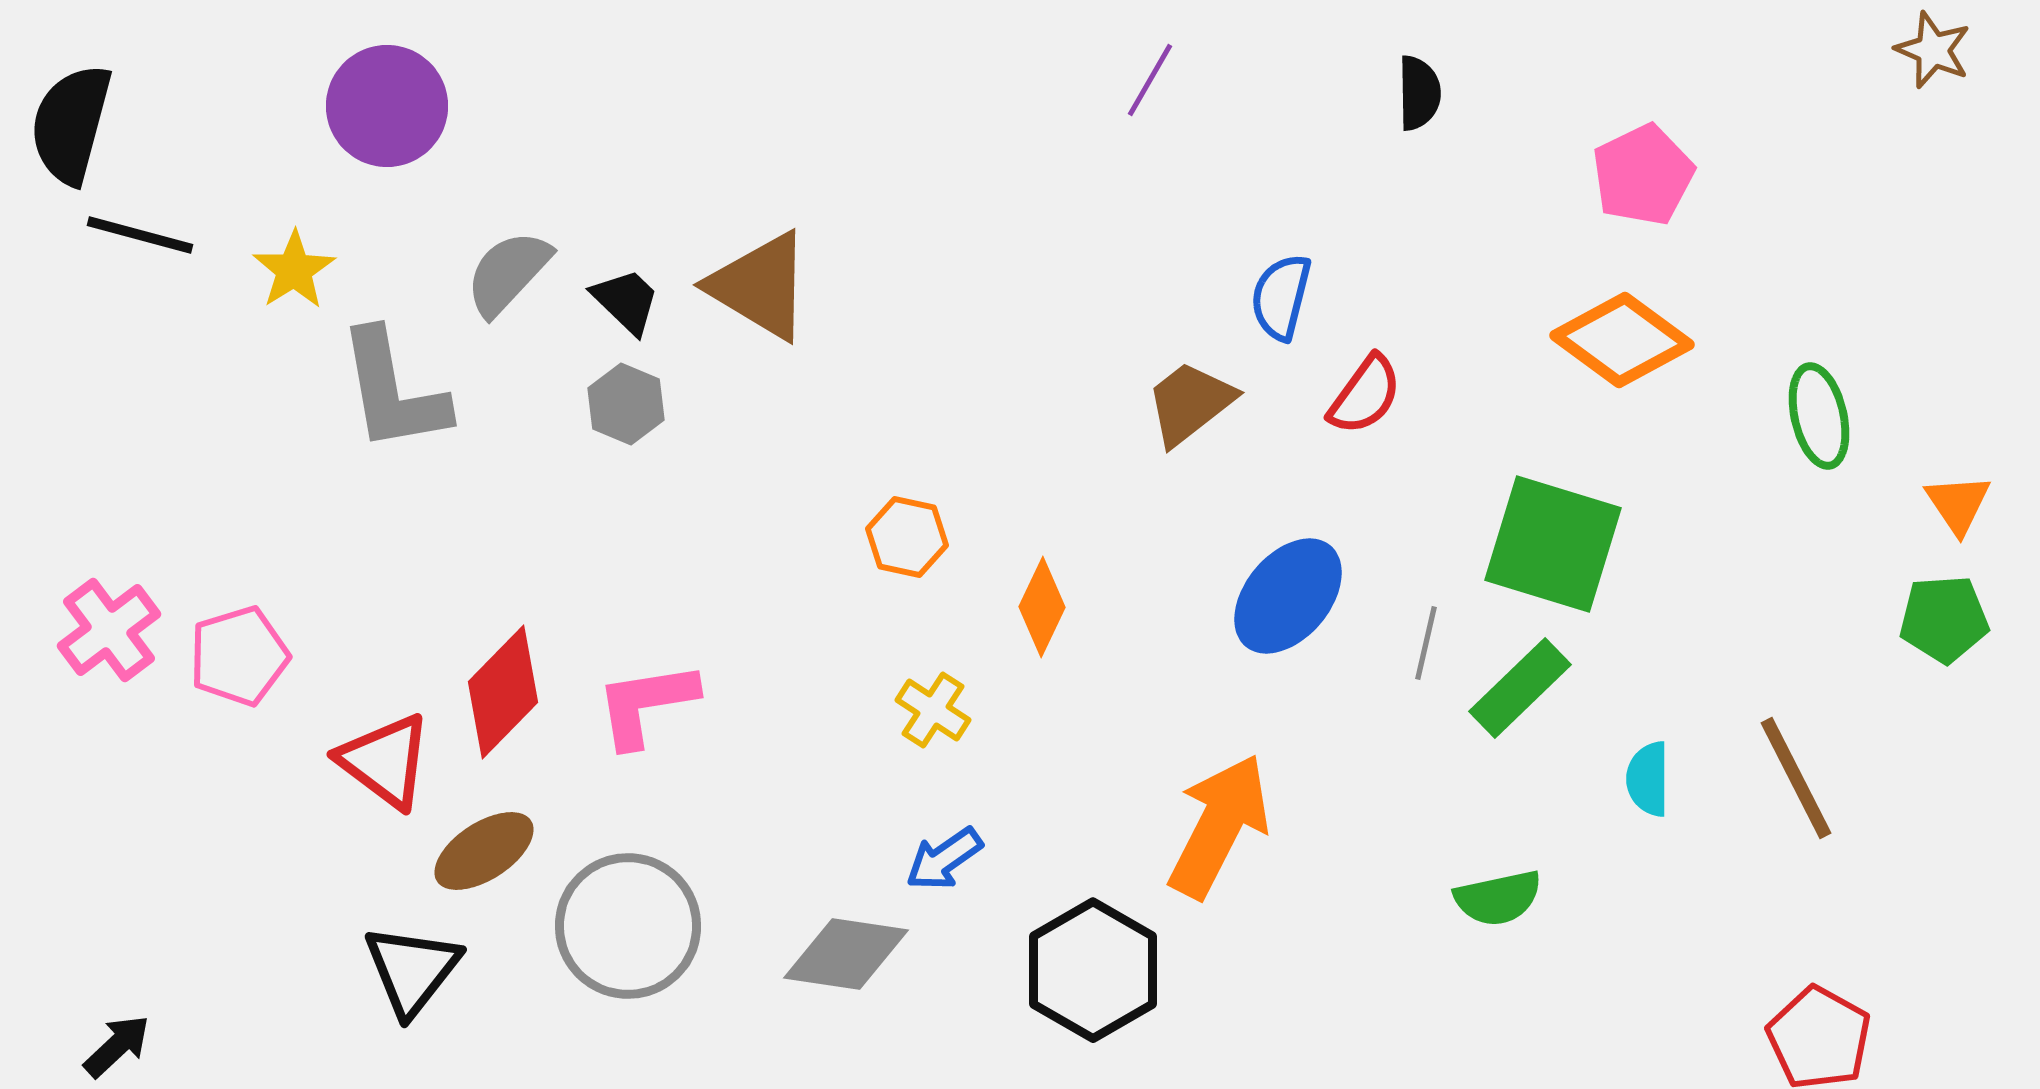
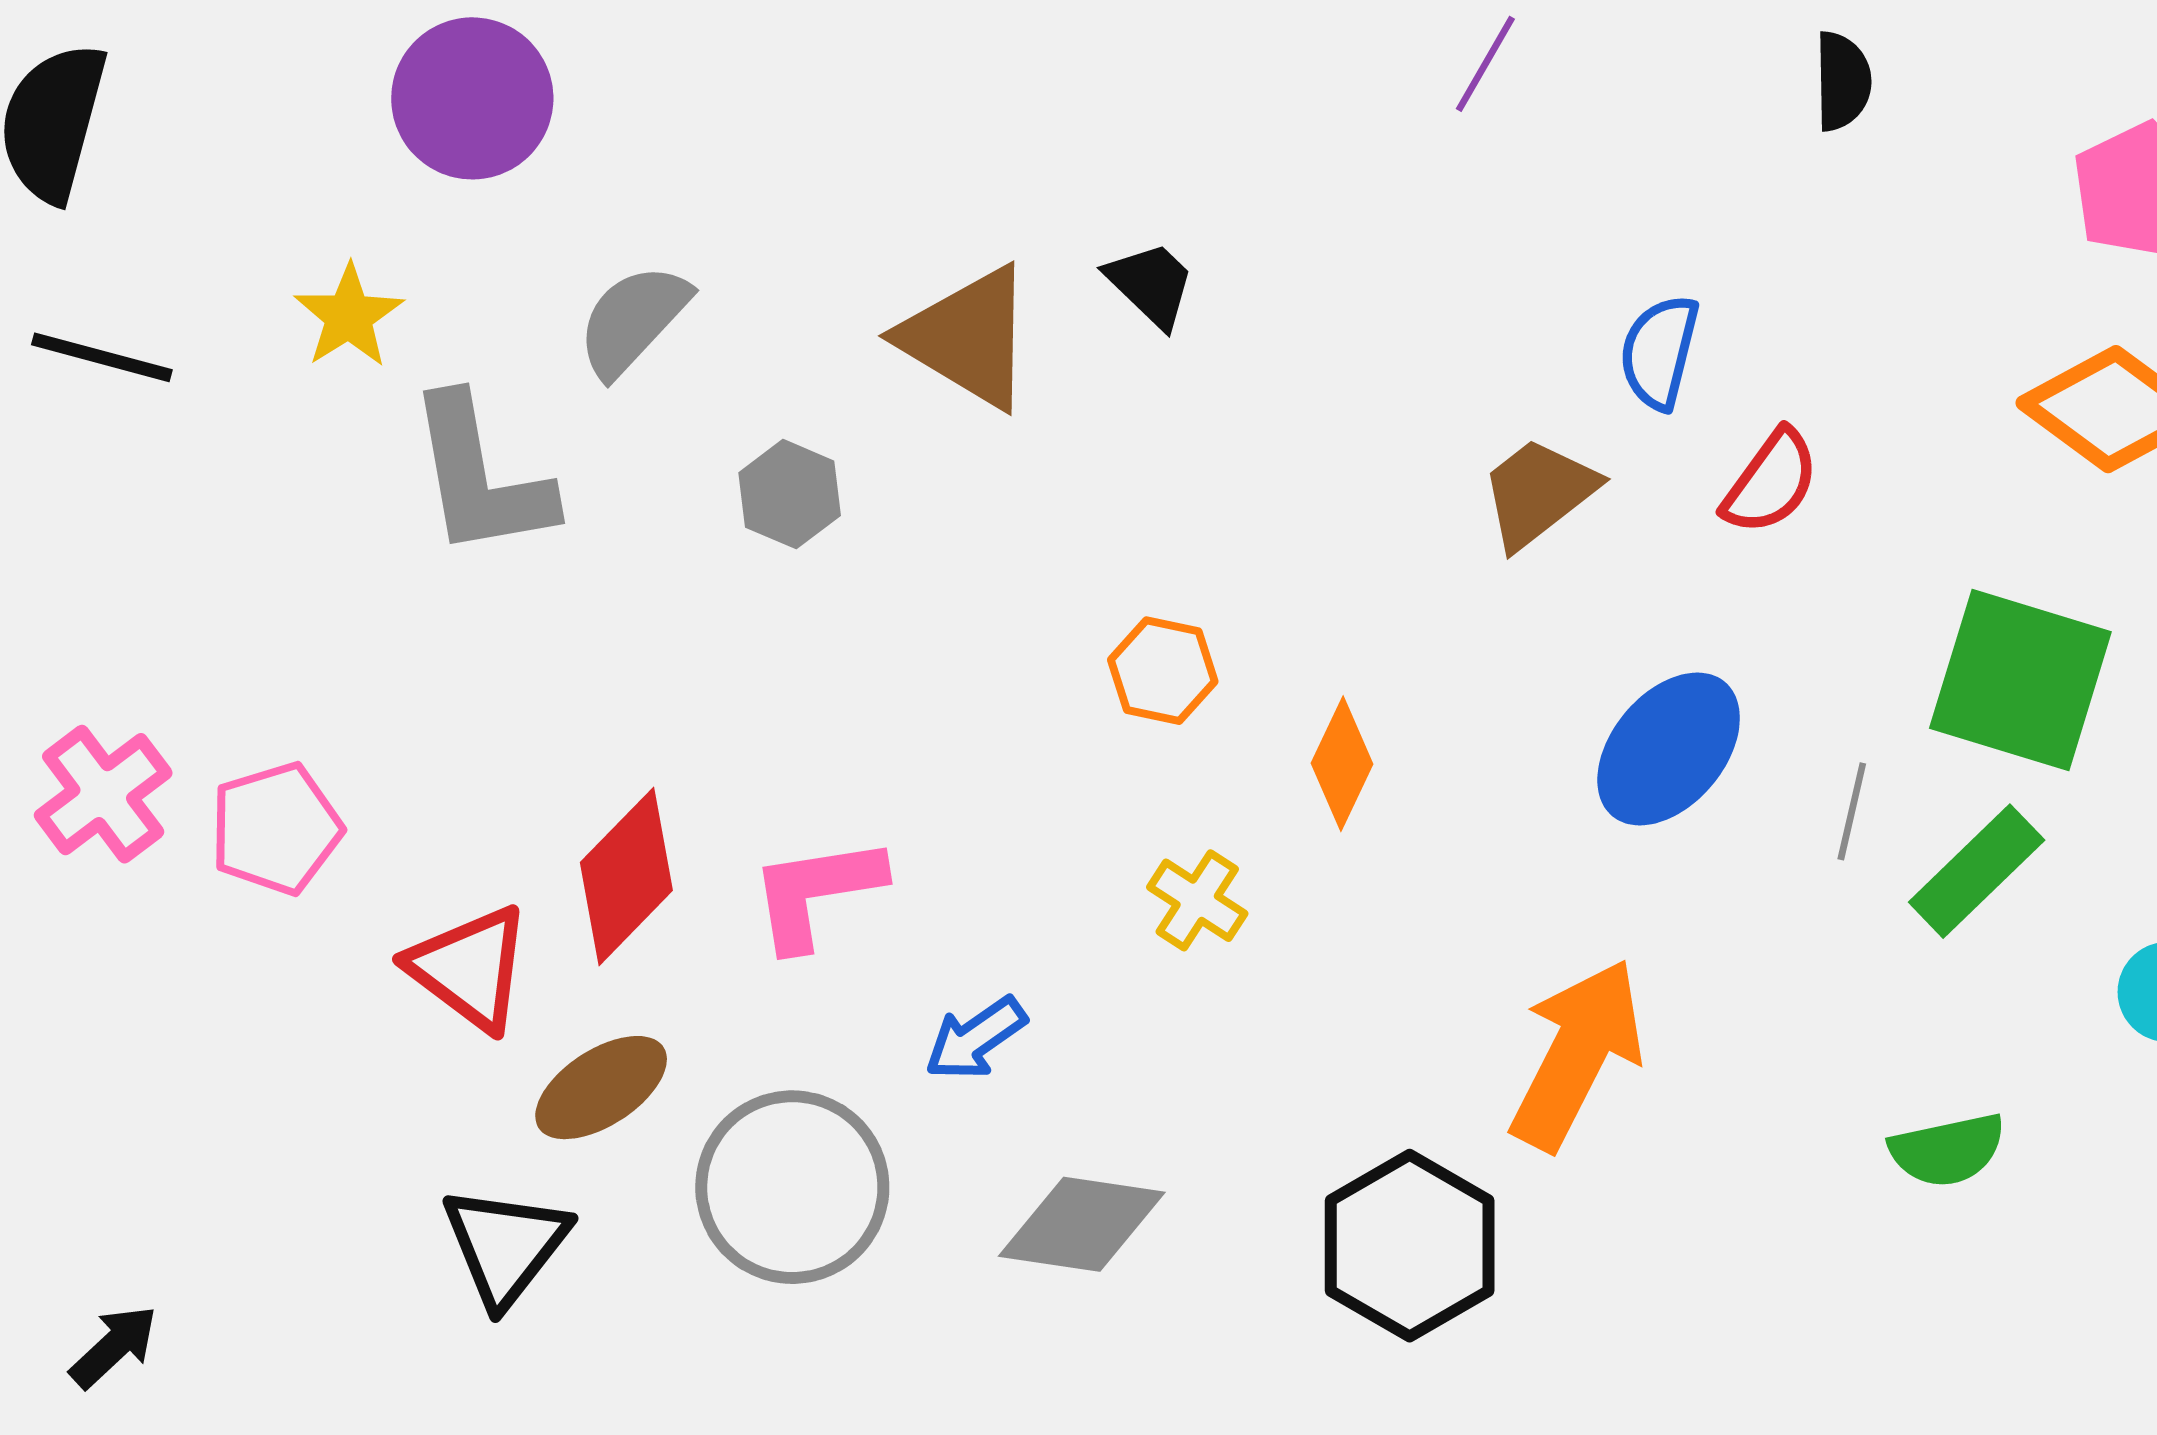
black line: (140, 235) -> (102, 357), moved
black trapezoid: (626, 301) -> (1151, 284), moved
blue arrow: (944, 859) -> (976, 1038), moved

